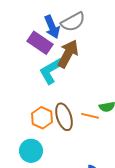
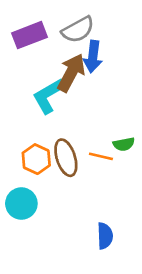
blue arrow: (52, 27) -> (93, 57), moved, turned 30
purple rectangle: (40, 43) -> (29, 35), moved, turned -55

